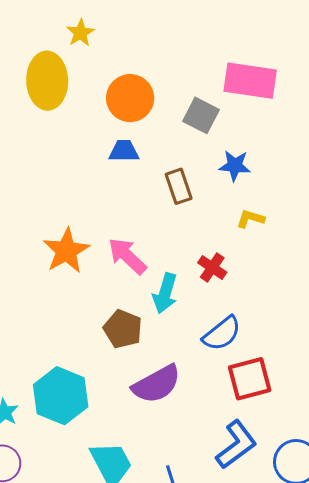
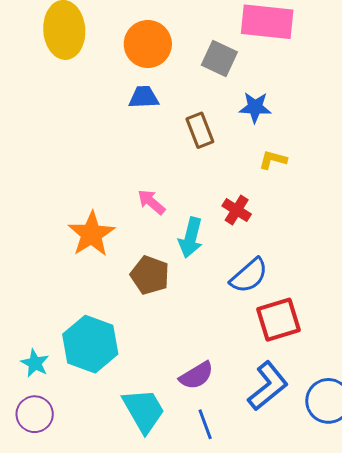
orange star: (66, 251) -> (91, 234), moved
pink arrow: (127, 256) -> (151, 202), size x0.7
purple semicircle: (157, 384) -> (196, 376), moved, size x0.7

